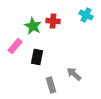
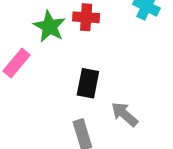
black rectangle: (37, 57) -> (88, 83), moved

